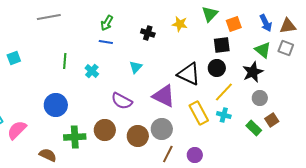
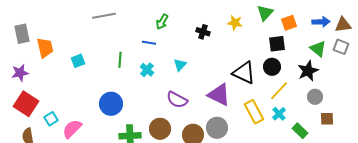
blue arrow: (266, 23) -> (321, 22), turned -66
blue line: (106, 42) -> (149, 43), moved
cyan square: (14, 58) -> (78, 61), moved
cyan triangle: (136, 67) -> (180, 65), moved
cyan cross: (224, 115) -> (279, 114), turned 32
brown square: (272, 120) -> (327, 119), turned 32
green rectangle: (254, 128) -> (300, 131), moved

